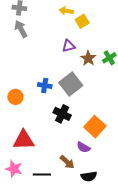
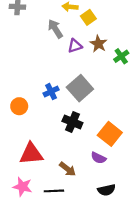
gray arrow: (21, 29) -> (55, 29), moved
brown star: (88, 58) -> (98, 44), moved
blue cross: (45, 85) -> (51, 92), turned -32
brown arrow: (67, 162) -> (68, 169), moved

